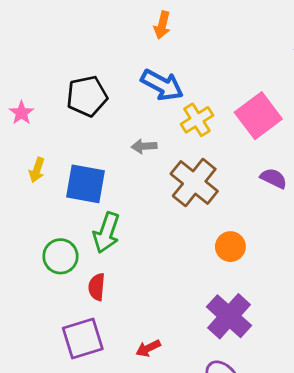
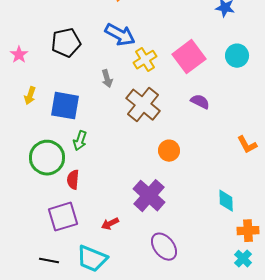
gray arrow: (144, 146) -> (107, 79), turned -102
green arrow: (106, 233) -> (80, 141), size x0.7
green circle: (60, 256) -> (47, 158), size x1.4
purple cross: (229, 316) -> (149, 196), moved

